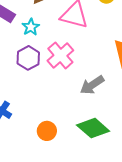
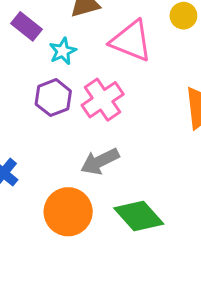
gray arrow: (92, 85) -> (100, 161), moved
orange circle: (47, 131) -> (68, 212), size x1.6

